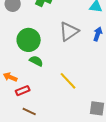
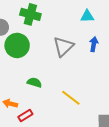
green circle: (29, 40) -> (17, 45), moved

